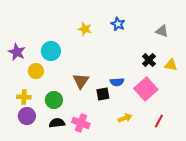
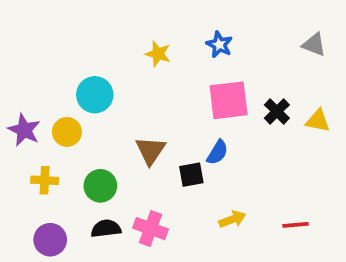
gray triangle: (162, 31) -> (314, 45), moved
purple star: (17, 52) -> (24, 130), moved
blue semicircle: (117, 82) -> (217, 152), turned -56
pink square: (146, 89) -> (229, 100), moved, turned 35
purple circle: (27, 116) -> (50, 240), moved
red line: (159, 121) -> (295, 225), turned 56

